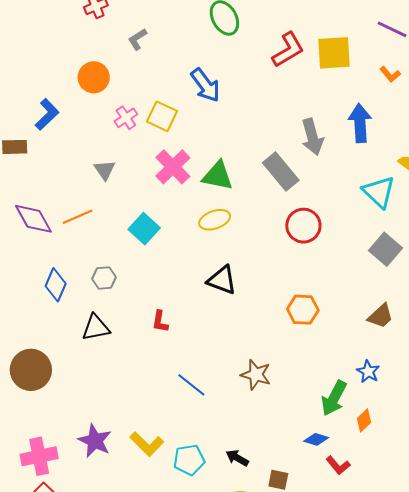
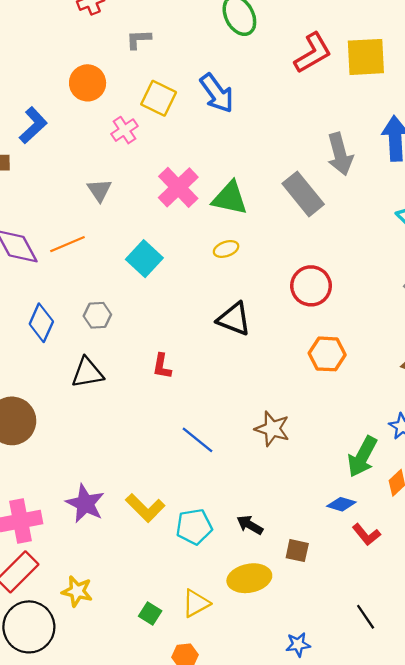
gray L-shape: (137, 39) -> (138, 39), turned 30
yellow square: (162, 116) -> (159, 98), moved
yellow ellipse: (215, 220) -> (226, 249), size x0.7
red circle: (303, 226) -> (311, 286), moved

